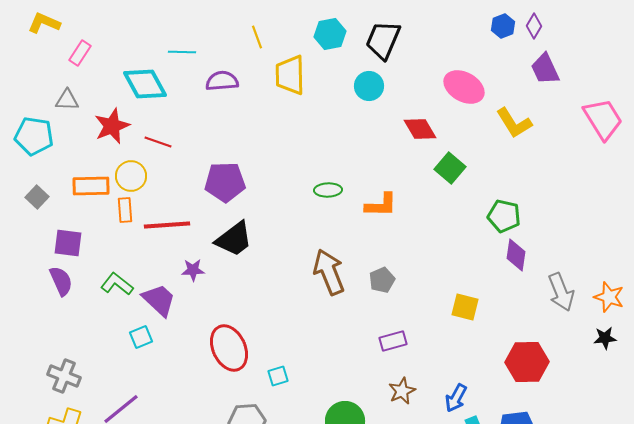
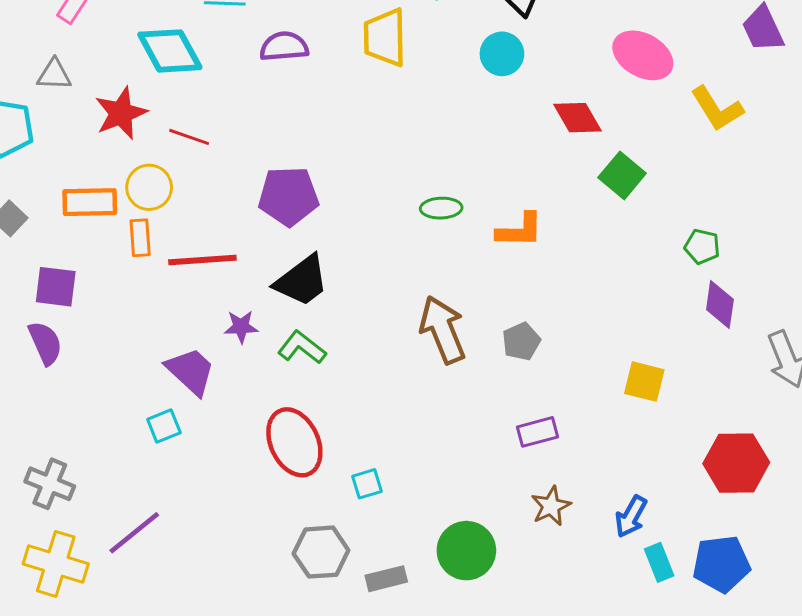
green pentagon: (504, 216) -> (702, 247), size x0.7
green L-shape: (117, 284) -> (302, 347), moved

